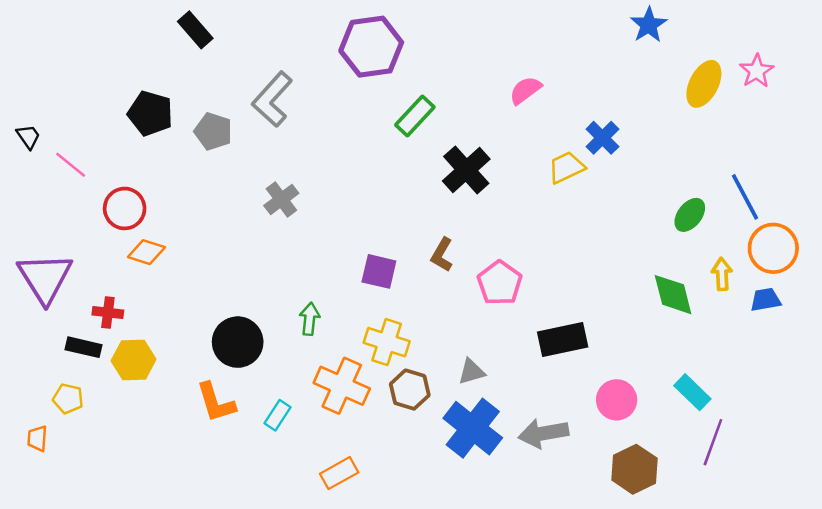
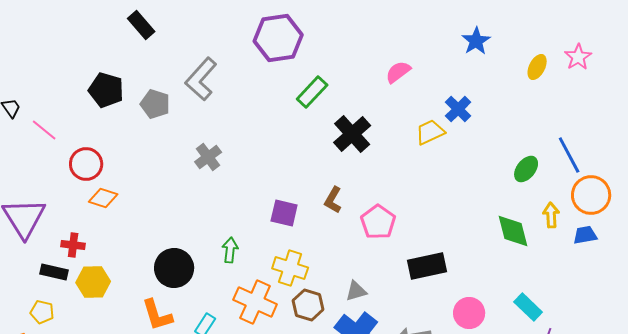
blue star: (649, 25) -> (476, 41), moved
yellow ellipse: (704, 84) -> (537, 67), size x0.7

